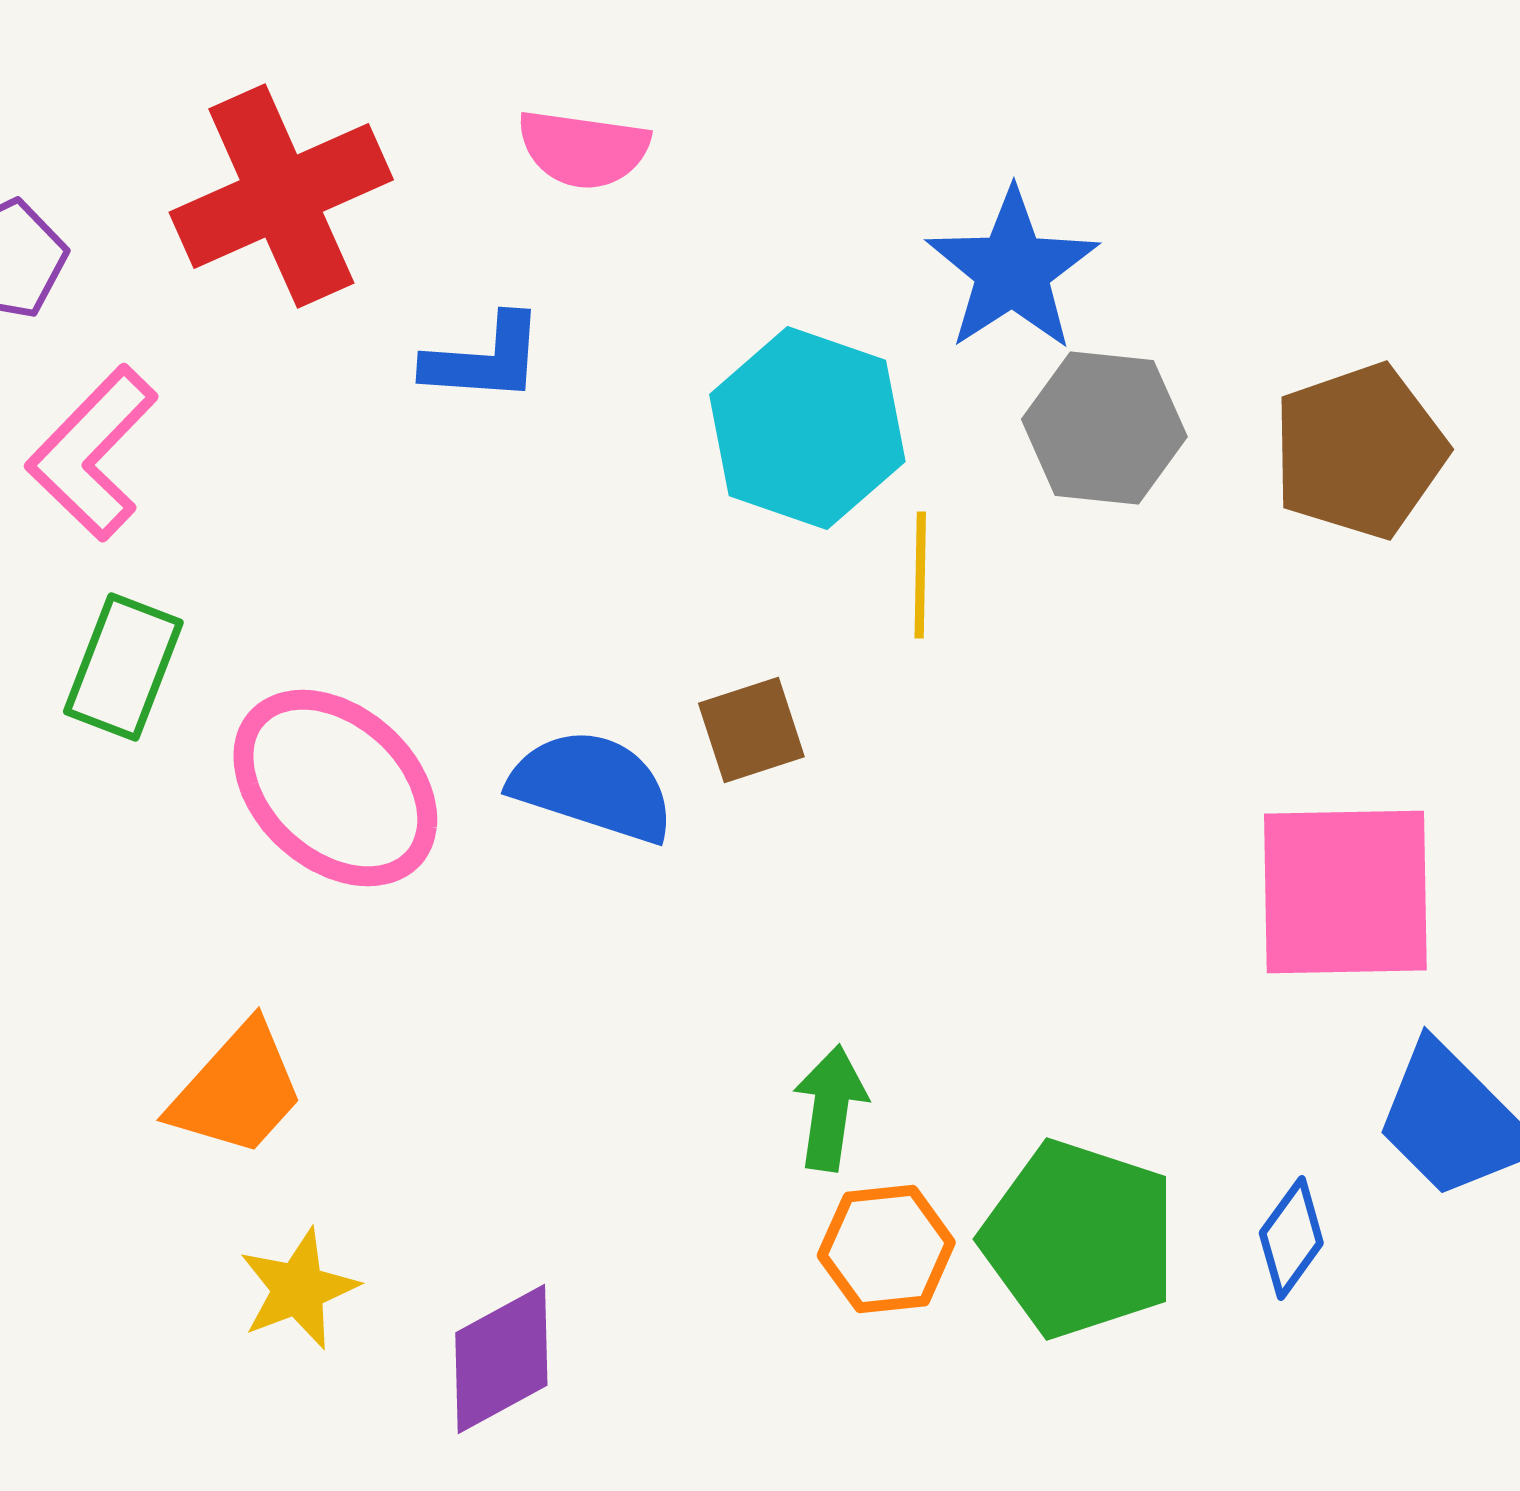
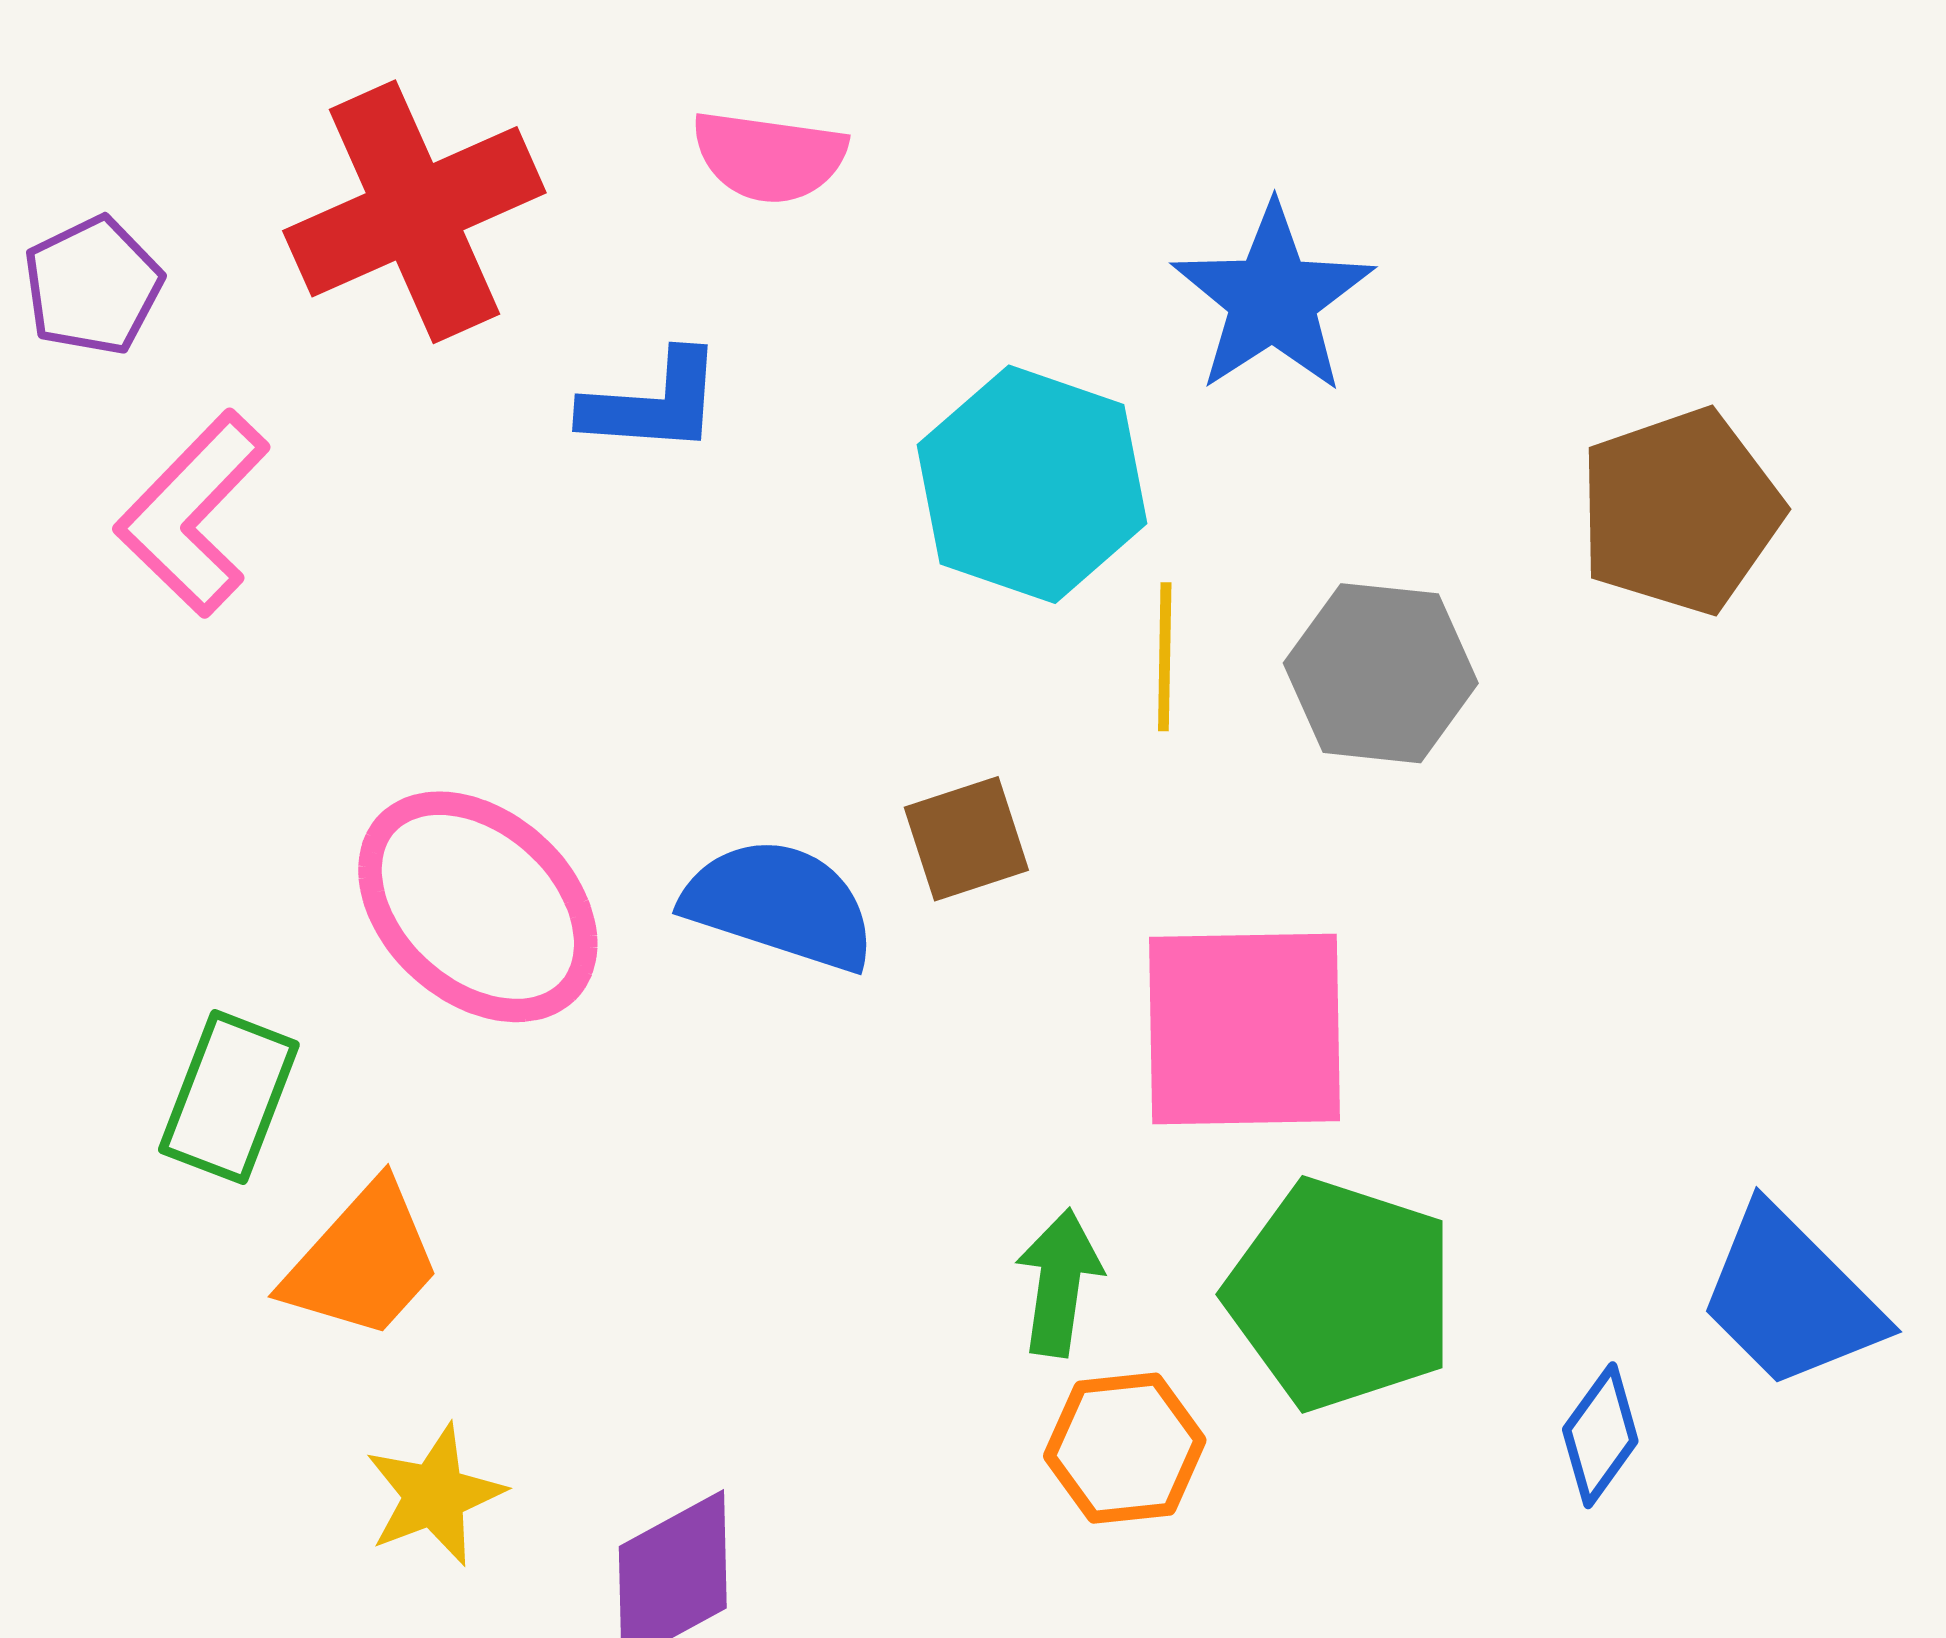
gray hexagon: (1104, 428) -> (1381, 673), moved
green rectangle: (123, 667) -> (229, 1097), moved
pink square: (1345, 892) -> (1245, 1029), moved
green pentagon: (1079, 1239) -> (1341, 1294), moved

